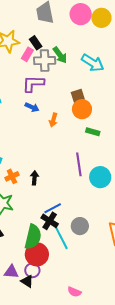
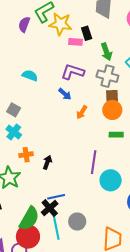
pink rectangle: (27, 54) -> (75, 42), turned 48
gray cross: (45, 61) -> (107, 76), moved
green rectangle: (93, 132) -> (116, 135), turned -32

